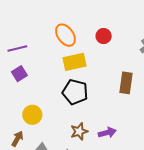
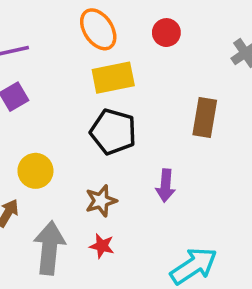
brown star: (79, 131) -> (101, 201), moved
purple arrow: (107, 133) -> (166, 186), moved, turned 108

